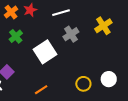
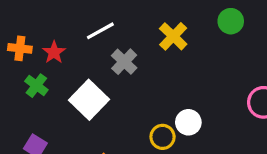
red star: (30, 10) -> (54, 52), moved
orange cross: (11, 12) -> (20, 48), turned -32
white circle: (109, 79) -> (188, 122), moved

